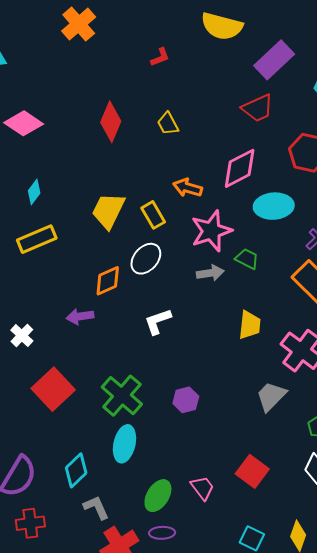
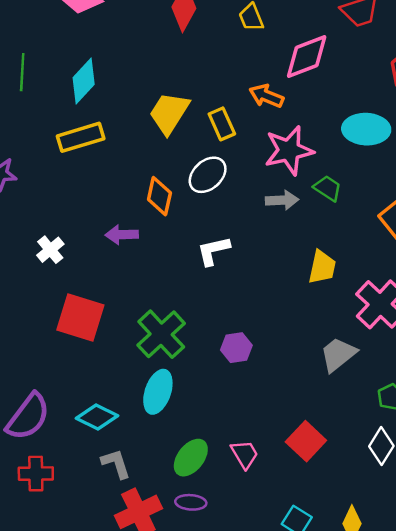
pink diamond: (240, 168) -> (307, 57), moved
cyan diamond: (34, 192) -> (84, 81), size x1.5
orange diamond: (108, 281) -> (159, 196), turned -60
red square: (53, 389) -> (80, 318), turned -36
cyan diamond: (76, 470) -> (97, 417), turned 64

